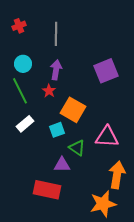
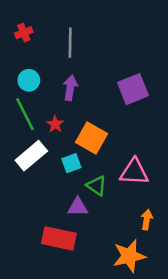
red star: (49, 91) -> (55, 124), moved
white rectangle: (25, 124) -> (31, 156), size x1.4
orange arrow: (117, 175) -> (147, 220), size x0.6

